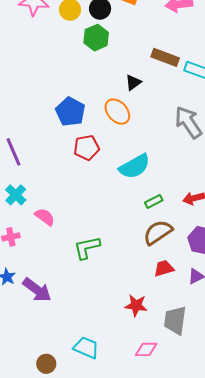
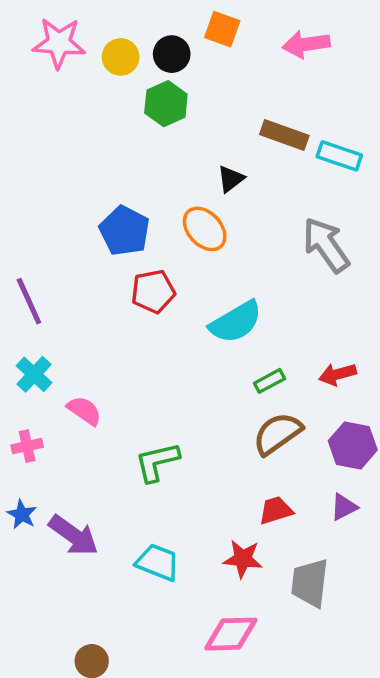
red trapezoid: (164, 268) -> (276, 510), moved
cyan trapezoid: (86, 348) -> (158, 562), moved
pink diamond: (146, 349) -> (231, 634), moved, size x1.4

